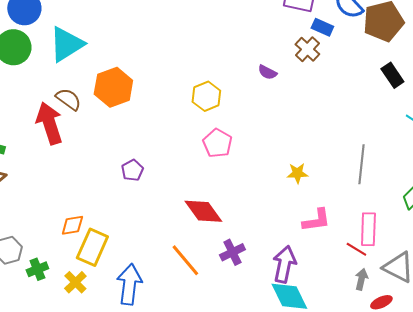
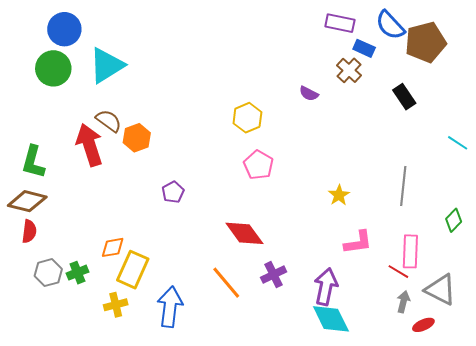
black rectangle: (392, 75) -> (404, 97), moved
orange hexagon: (113, 87) -> (137, 138), moved, size x0.7
yellow star: (297, 173) -> (339, 195), turned -30
green cross: (37, 269) -> (77, 273), moved
yellow cross: (75, 282) -> (116, 305), turned 30

